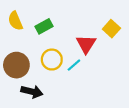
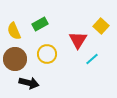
yellow semicircle: (15, 21) -> (14, 31), moved
cyan line: (74, 65) -> (92, 59), moved

